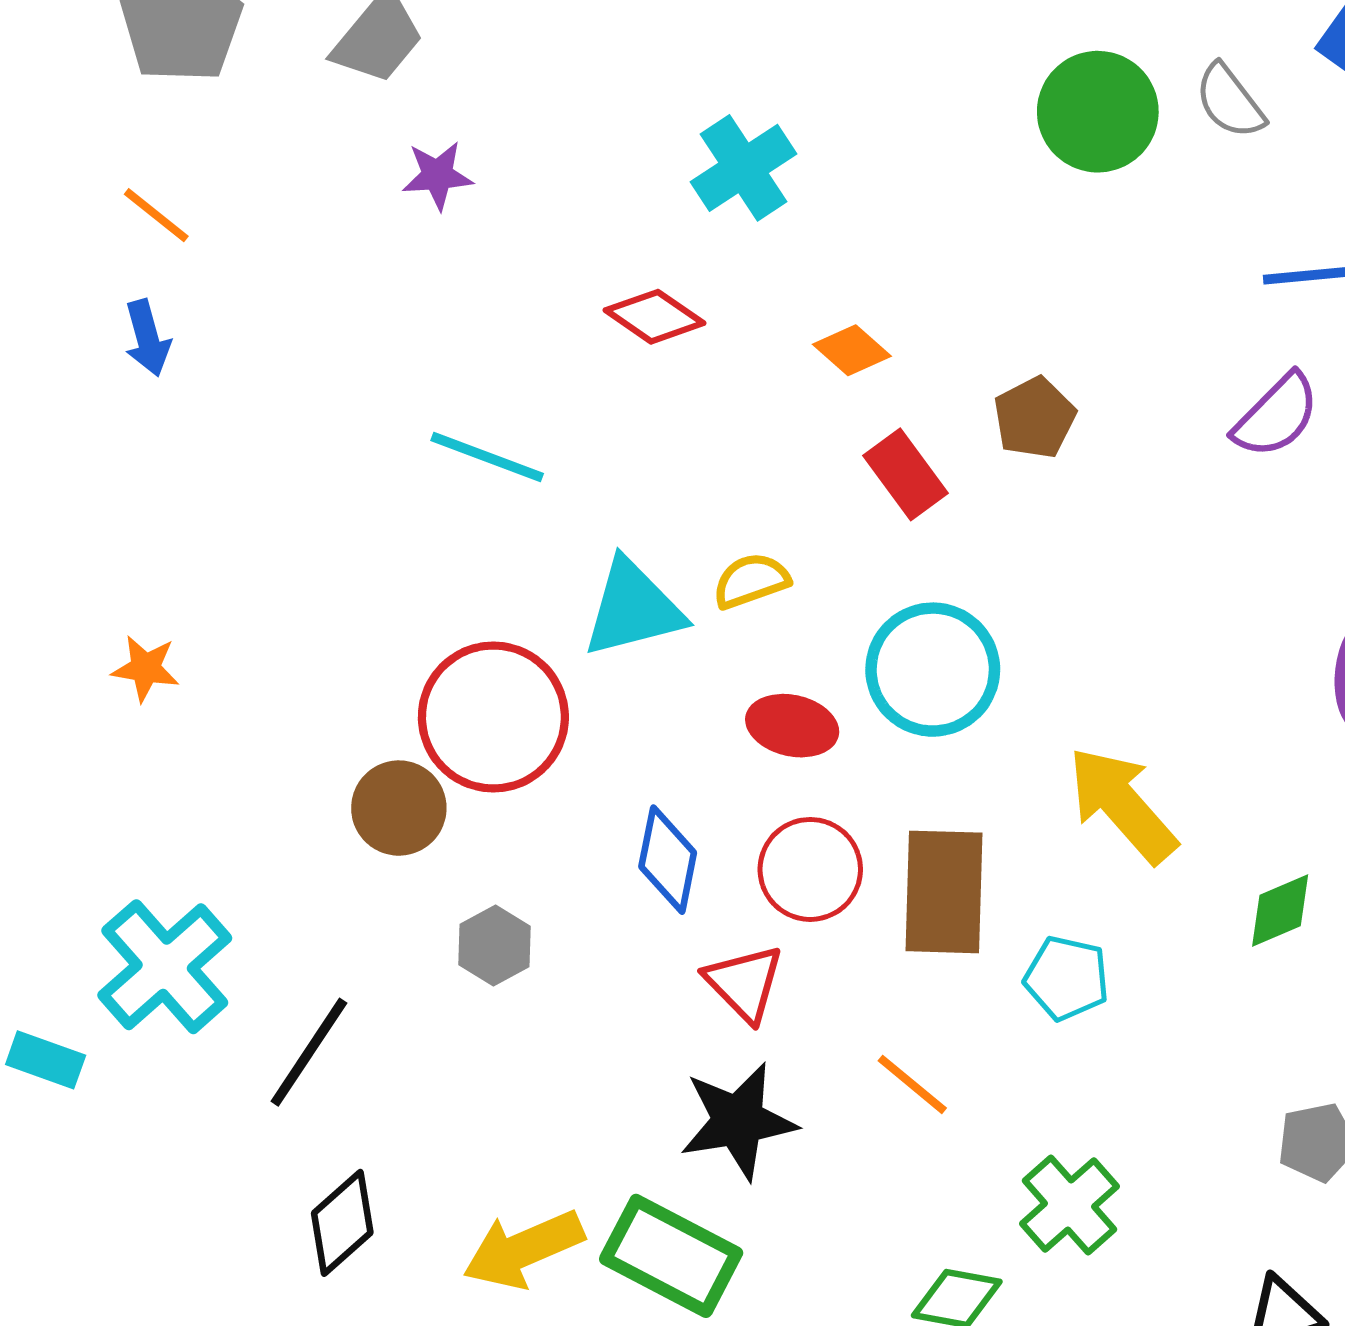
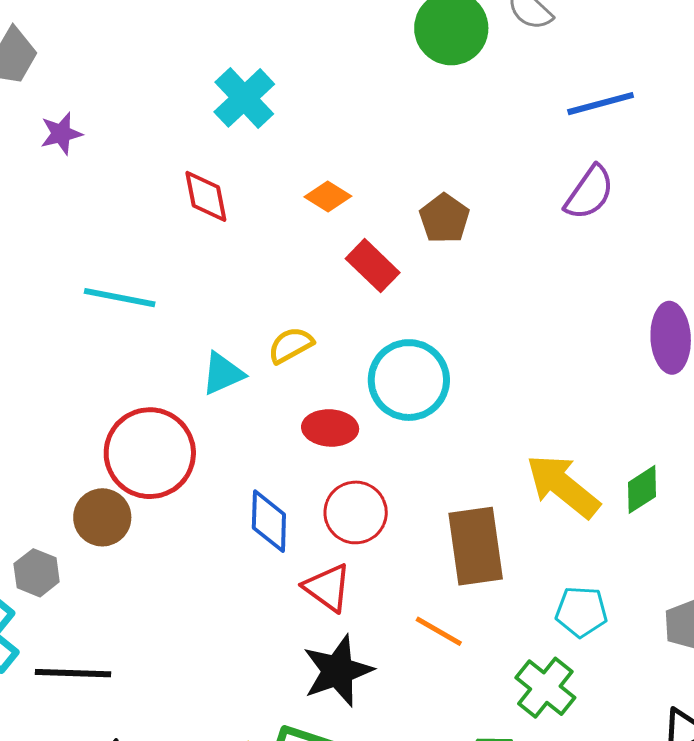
red diamond: (655, 317) -> (206, 196), turned 54
cyan triangle: (633, 608) -> (223, 374), size x0.7
yellow arrow: (1122, 805) -> (563, 486), moved
brown rectangle: (944, 892) -> (476, 546), moved
gray hexagon: (495, 946) -> (37, 573), moved
cyan pentagon: (1067, 978) -> (581, 612), moved
black line: (309, 1052) -> (73, 673), turned 68

